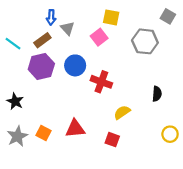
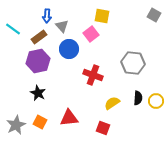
gray hexagon: (145, 41) -> (133, 63), moved
cyan line: (13, 44) -> (13, 29), moved
blue circle: (75, 65) -> (69, 49), moved
black semicircle: (157, 94) -> (138, 98), moved
black star: (15, 101) -> (38, 93), moved
yellow circle: (170, 134) -> (156, 101), moved

